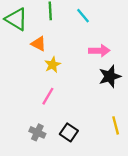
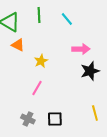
orange triangle: (39, 44) -> (18, 45), moved
black square: (69, 132) -> (55, 119), turned -35

